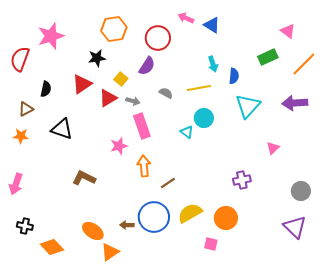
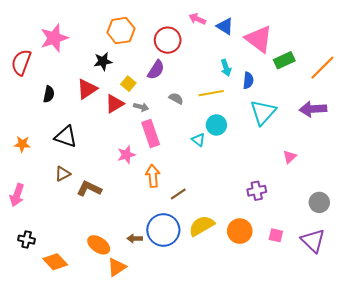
pink triangle: (288, 31) -> (259, 39), moved, size x1.8
brown triangle: (26, 109) -> (63, 174), moved
pink square: (211, 244) -> (276, 235), moved

